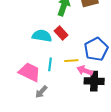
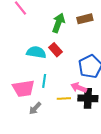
yellow line: (71, 61) -> (64, 98), moved
pink trapezoid: (30, 72) -> (23, 88), turned 145

